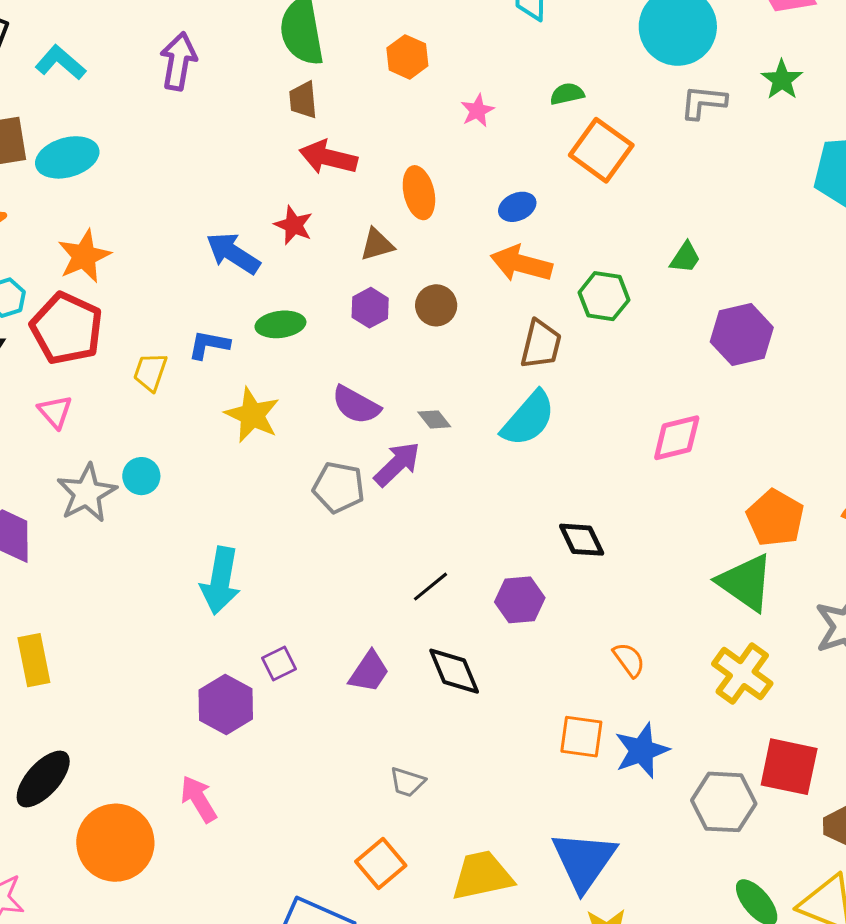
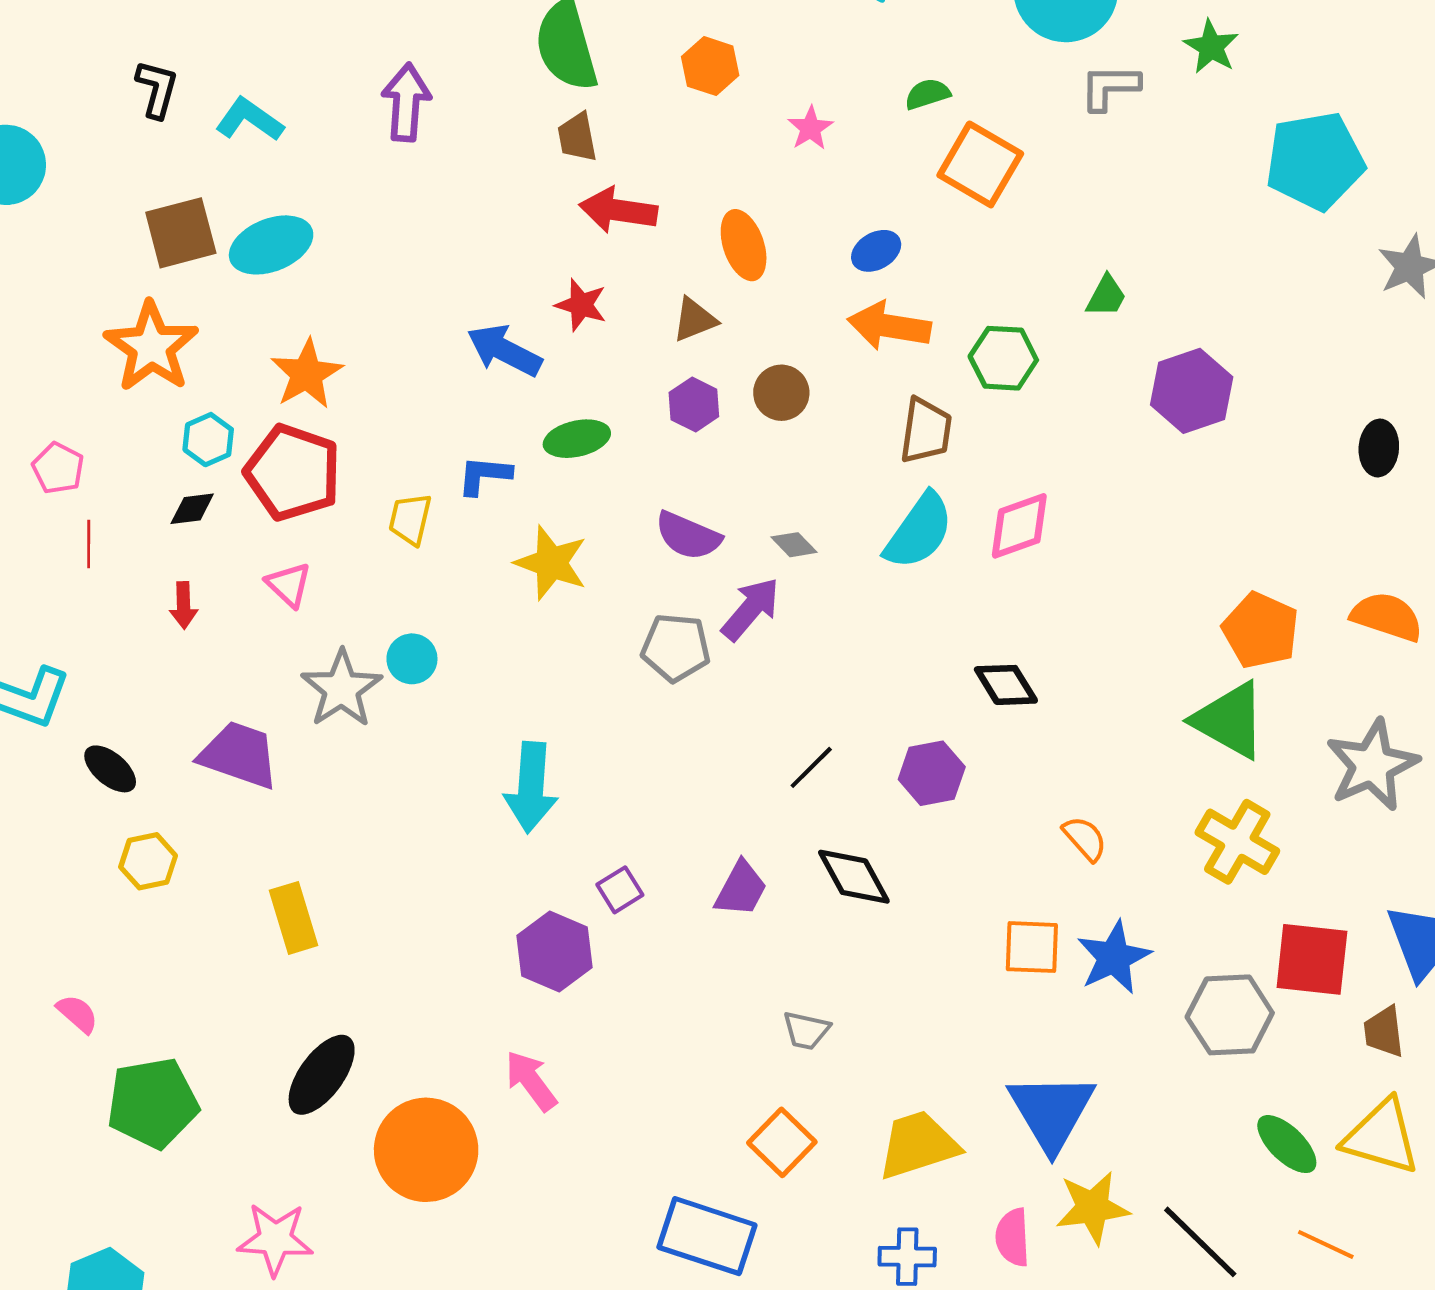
pink diamond: (677, 438) -> (1019, 526), moved

